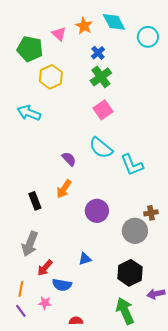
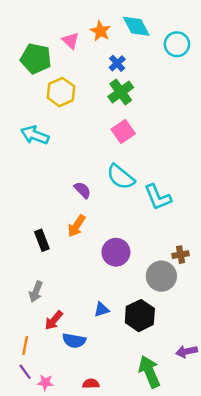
gray arrow: (30, 244) -> (36, 292), size x0.7
black hexagon: (130, 273) -> (140, 316), moved
pink star: (45, 303) -> (45, 382), moved

